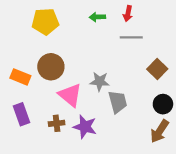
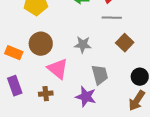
brown square: (157, 69) -> (125, 43), moved
gray star: (100, 81) -> (83, 45), moved
purple star: (85, 127) -> (86, 97), moved

